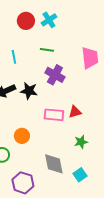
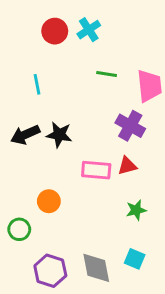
green line: (47, 50) -> (107, 74), moved
purple cross: (55, 75) -> (130, 126), moved
gray diamond: (54, 164) -> (96, 268), moved
cyan square: (80, 175) -> (135, 259), turned -32

